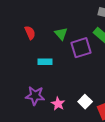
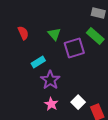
cyan rectangle: (45, 62) -> (38, 62), turned -32
purple star: (35, 96) -> (50, 80), moved, turned 30

